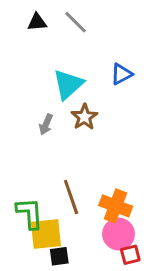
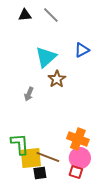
gray arrow: (46, 124) -> (29, 94), moved
brown line: (71, 197) -> (48, 157), moved, turned -50
red square: (130, 255) -> (76, 172), moved, turned 32

